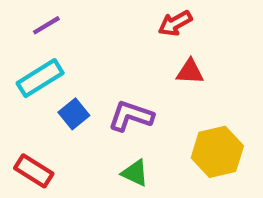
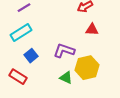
blue square: (74, 114) -> (31, 56), moved
yellow hexagon: (217, 152) -> (87, 68), moved

